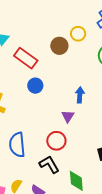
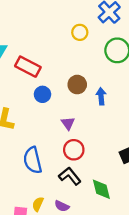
brown circle: (59, 46) -> (77, 85), moved
blue arrow: (80, 95) -> (101, 96), moved
purple triangle: (68, 116) -> (68, 123), moved

